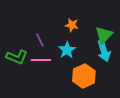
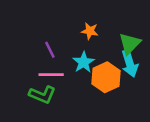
green L-shape: (17, 57) -> (42, 95), moved
orange hexagon: (84, 76) -> (106, 77), moved

